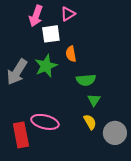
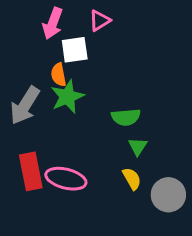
orange semicircle: (71, 54) -> (59, 75), moved
red rectangle: (21, 135) -> (31, 171), moved

